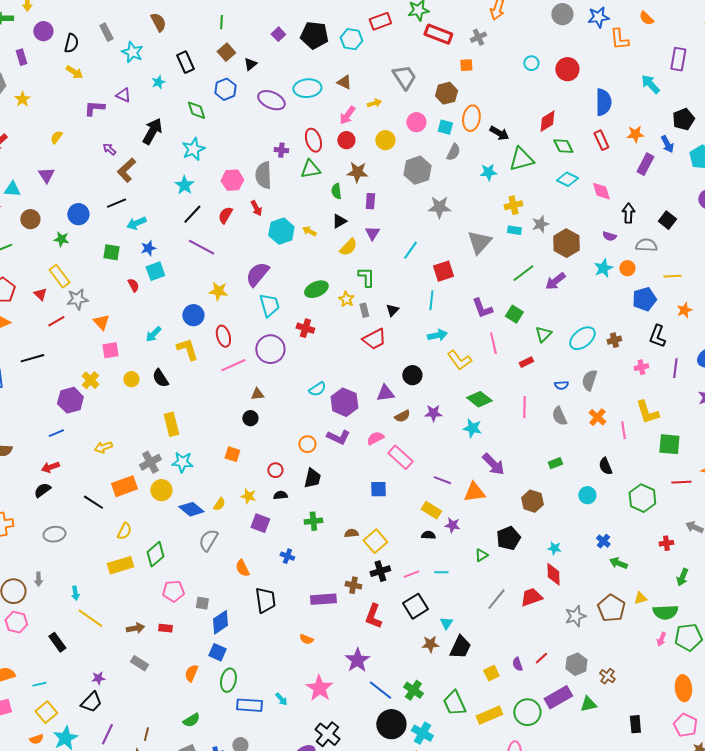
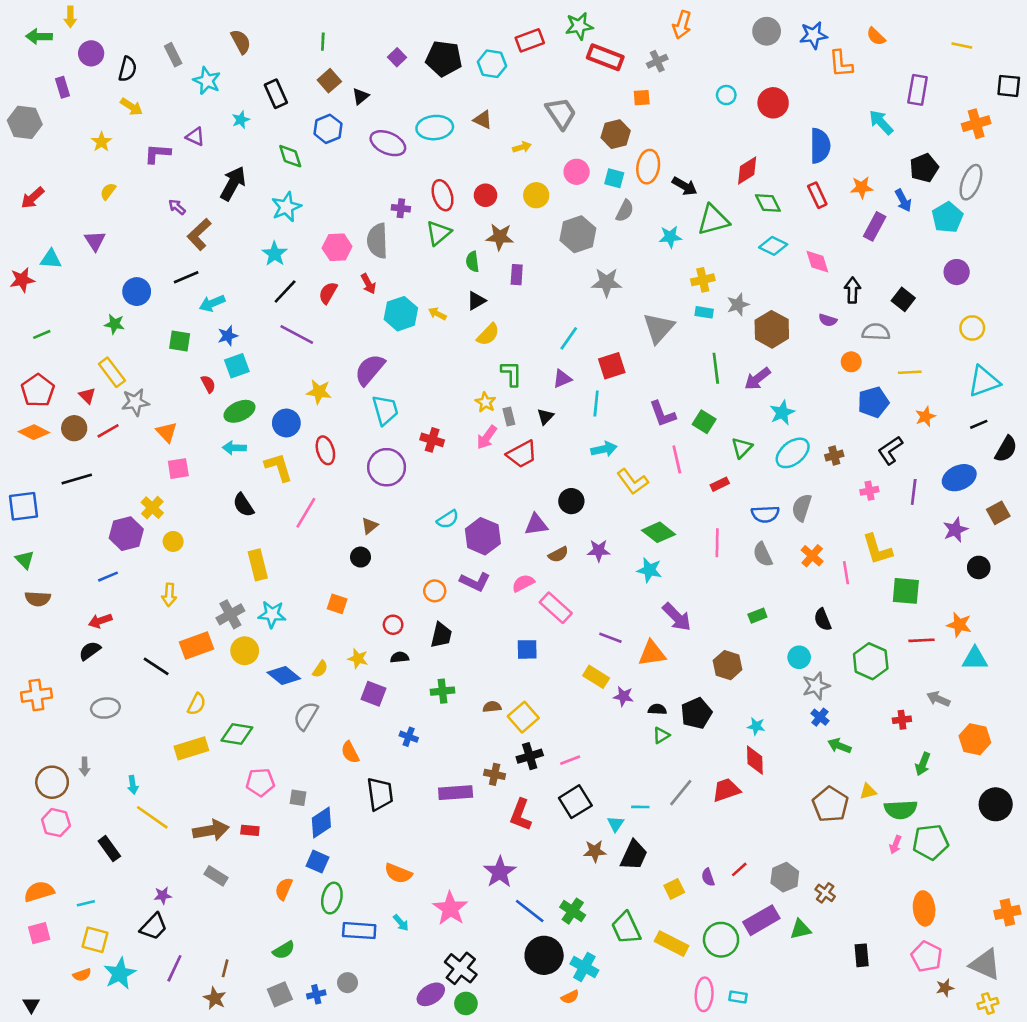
yellow star: (22, 99) -> (102, 142), moved
pink arrow: (347, 115) -> (487, 437), moved
green triangle: (310, 169) -> (439, 233), turned -30
brown circle: (30, 219) -> (74, 428), moved
purple triangle: (372, 233) -> (562, 379), moved, turned 35
cyan star: (603, 268) -> (782, 413), moved
green line: (523, 273) -> (716, 368), turned -60
green ellipse: (316, 289) -> (239, 411), moved
cyan arrow: (153, 334) -> (234, 448), turned 48
black L-shape: (657, 336) -> (890, 450), turned 35
pink line: (233, 365) -> (306, 513), moved, turned -35
yellow circle: (131, 379) -> (173, 541), moved
blue semicircle: (561, 385) -> (765, 514), size x1.5
brown triangle: (257, 394) -> (370, 526), turned -32
yellow arrow: (103, 447) -> (169, 595), turned -66
black semicircle: (428, 535) -> (657, 709), moved
green diamond: (155, 554) -> (237, 734), turned 50
cyan line: (441, 572) -> (640, 807), moved
gray star: (575, 616) -> (816, 686), moved
brown arrow: (135, 628) -> (211, 830), size x1.5
orange semicircle: (306, 639) -> (398, 873), moved, size x1.5
yellow square: (46, 712) -> (95, 940), turned -35
yellow rectangle: (489, 715) -> (672, 944), turned 50

